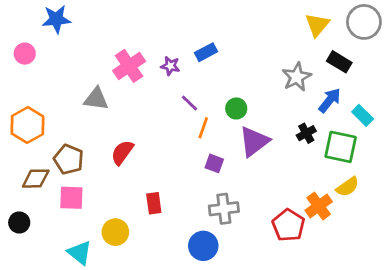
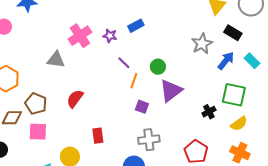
cyan rectangle: (363, 115) -> (252, 61), moved
black cross: (306, 133) -> (209, 112), moved
orange cross: (319, 206) -> (240, 153), moved, turned -30

